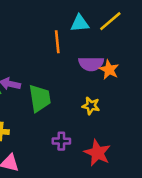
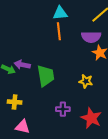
cyan triangle: (80, 23) -> (60, 13), moved
purple semicircle: (91, 64) -> (91, 37), moved

